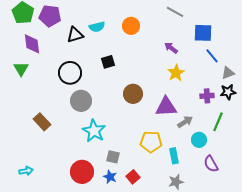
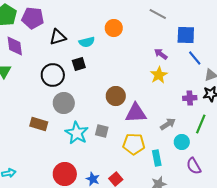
cyan semicircle: (97, 27) -> (87, 42), moved
purple arrow: (171, 48) -> (161, 54), moved
black square: (108, 62) -> (79, 64), moved
purple triangle: (166, 107) -> (136, 113), moved
brown rectangle: (42, 122) -> (39, 124), moved, turned -30
gray square: (113, 157) -> (102, 131), moved

